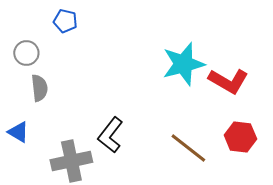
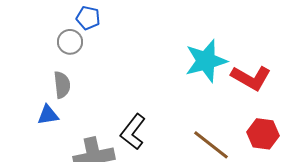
gray circle: (26, 53) -> (70, 42), moved
blue triangle: (18, 132) -> (48, 115), moved, turned -40

